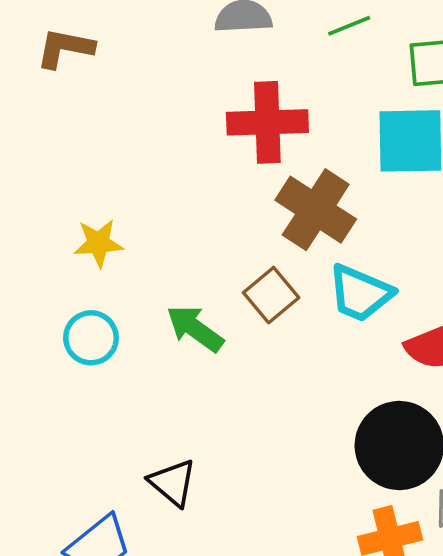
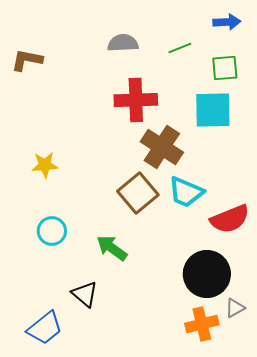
brown square: (271, 295) -> (138, 193), size x1.4
green arrow: (195, 329) -> (112, 248), moved
cyan circle: (91, 338) -> (52, 231), moved

